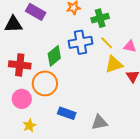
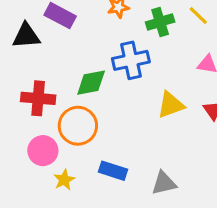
yellow line: (107, 43) -> (198, 15), moved
green diamond: (54, 56) -> (91, 83), turned 30
yellow triangle: (114, 64) -> (171, 105), moved
yellow star: (29, 125) -> (64, 180), moved

